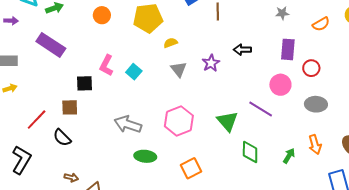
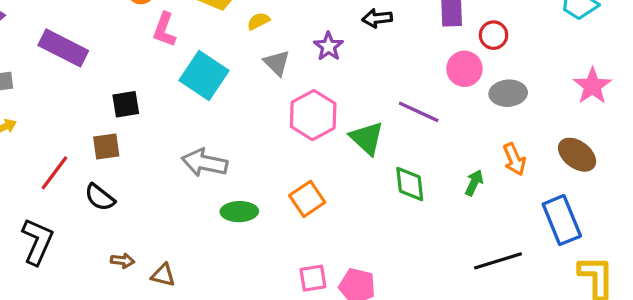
pink L-shape: (106, 65) -> (164, 30), moved
cyan square: (134, 72) -> (204, 75), size x1.8
pink circle: (280, 85) -> (464, 69), moved
pink hexagon: (179, 121) -> (313, 115), moved
orange square: (191, 168) -> (307, 199), moved

